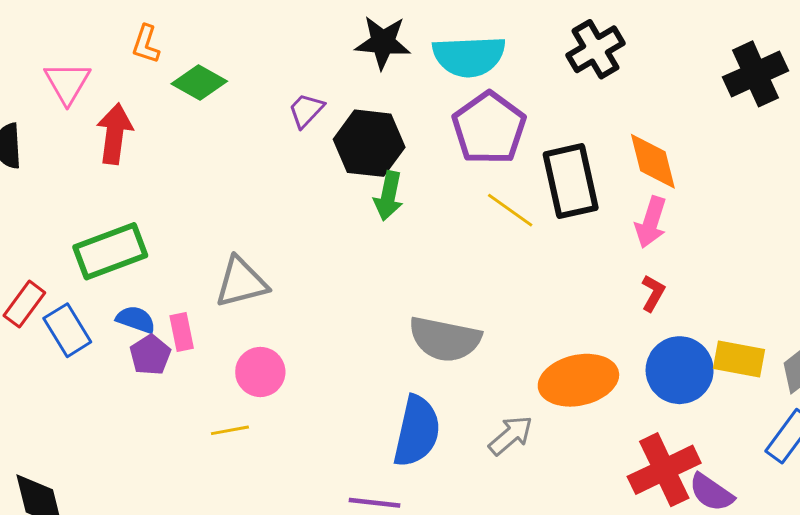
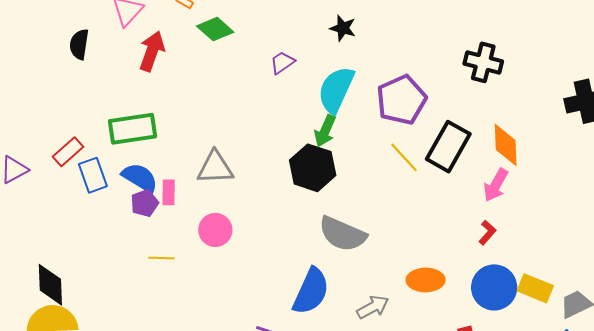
black star: (383, 42) -> (343, 28), size x0.7
black cross: (596, 49) -> (483, 62), turned 33
cyan semicircle: (469, 56) -> (336, 90), moved, turned 105
black hexagon: (369, 143) -> (313, 168), moved
black rectangle: (571, 181) -> (448, 147), turned 30
blue semicircle: (136, 319) -> (140, 178), size x1.4
orange ellipse: (578, 380) -> (426, 280), size x0.7
yellow line: (230, 430) -> (161, 258), moved

